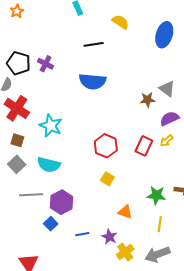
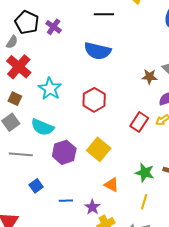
red hexagon: (106, 146) -> (94, 100), moved
yellow square: (107, 179) -> (99, 149), size x1.6
purple hexagon: (62, 202) -> (64, 152), moved

